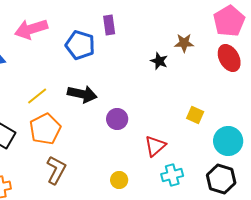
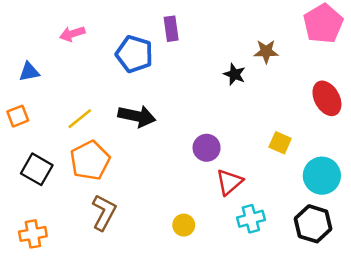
pink arrow: (31, 29) -> (72, 34), size x0.6
red ellipse: (229, 58) -> (327, 98), moved
purple circle: (117, 119) -> (207, 148), moved

